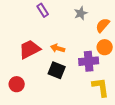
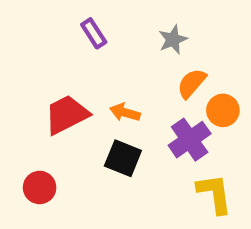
orange semicircle: (103, 25) -> (192, 83), moved
purple cross: (89, 61) -> (190, 140), turned -30

